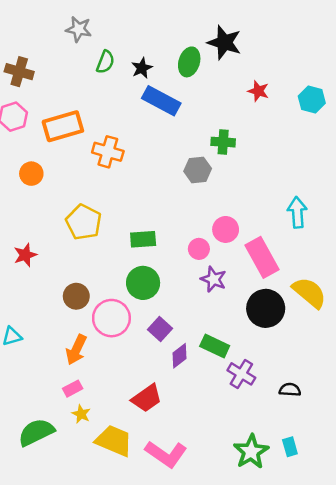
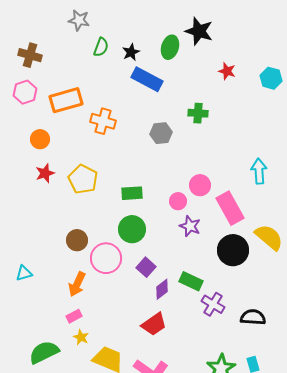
gray hexagon: (198, 170) -> (161, 133), moved
red star: (25, 255) -> (45, 173), moved
black semicircle: (290, 390) -> (253, 317), size x1.4
red trapezoid: (147, 398) -> (154, 324), moved

